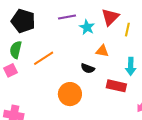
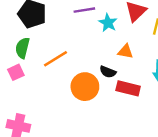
red rectangle: (116, 86) -> (128, 88), moved
orange circle: (70, 94) -> (85, 87), moved

